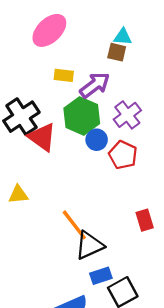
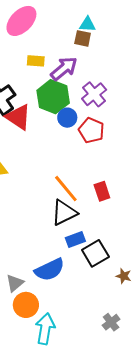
red rectangle: (145, 220) -> (102, 191), moved
orange line: (74, 225) -> (66, 189), moved

